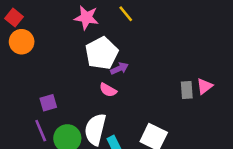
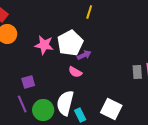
yellow line: (126, 14) -> (89, 12), turned 56
pink star: (86, 18) -> (44, 45), moved

